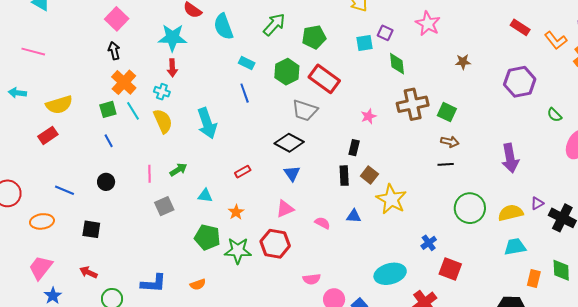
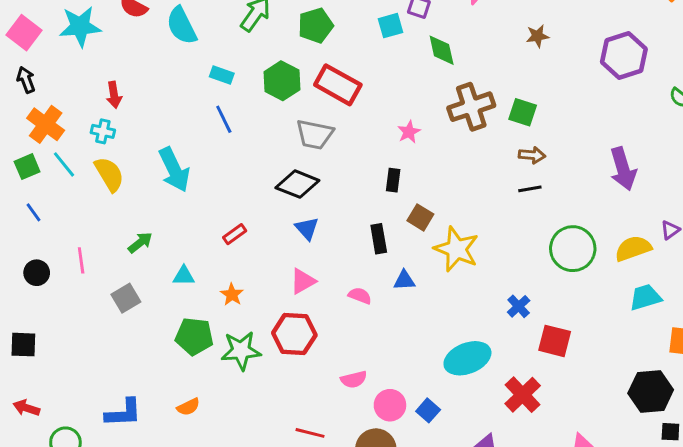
cyan star: (172, 38) -> (80, 26), moved
pink line: (150, 174) -> (81, 260), moved
black rectangle: (344, 176) -> (379, 239), moved

